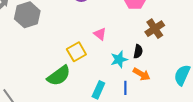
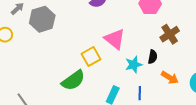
pink triangle: (100, 34) -> (115, 39), size x1.6
orange arrow: (142, 74) -> (170, 78), moved

